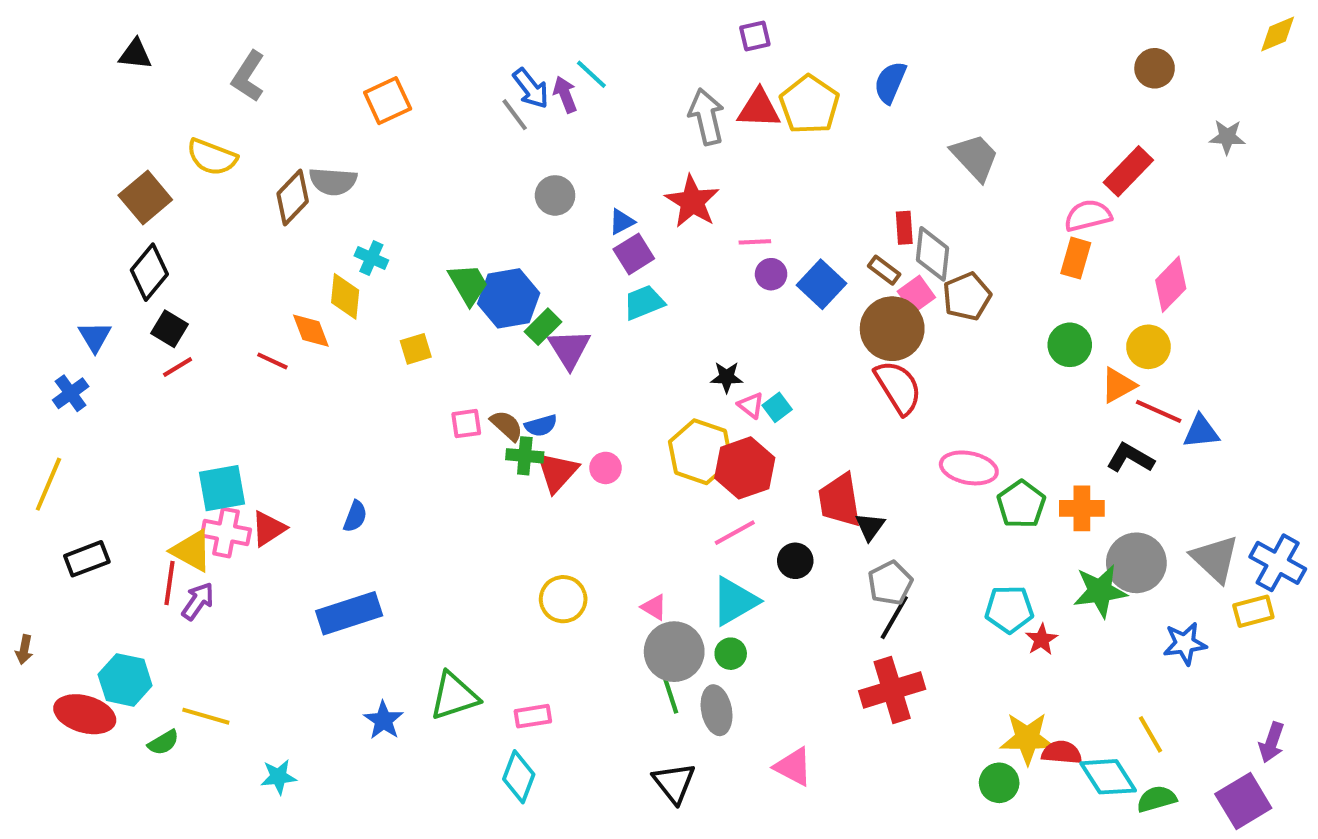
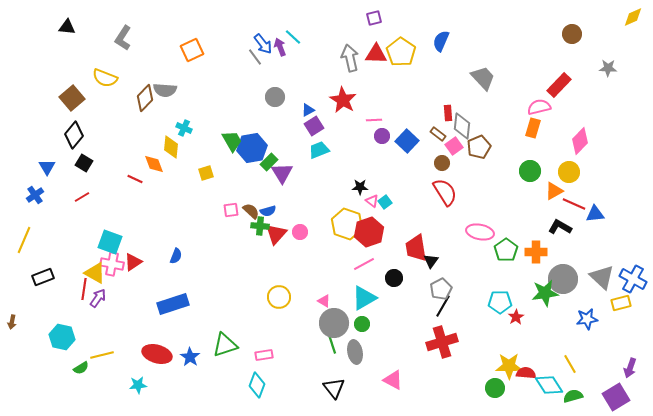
brown circle: (892, 329) -> (442, 163), size x0.5
red line: (178, 367) -> (82, 197), moved
cyan square: (222, 488) -> (110, 242), turned 30
red ellipse: (85, 714) -> (157, 354), moved
yellow line: (206, 716) -> (102, 355), turned -30

